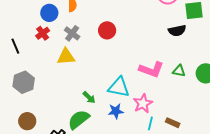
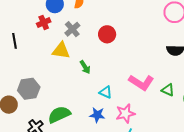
black line: (15, 46) -> (15, 41), moved
gray hexagon: (24, 82) -> (29, 89), moved
cyan triangle: (119, 87) -> (106, 92), size x0.6
green arrow: (89, 97) -> (85, 67), moved

